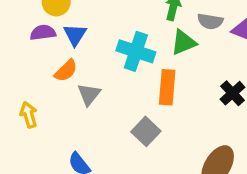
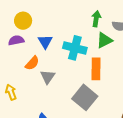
blue triangle: (75, 35) -> (45, 42), moved
gray square: (146, 131) -> (85, 97), size x1.4

